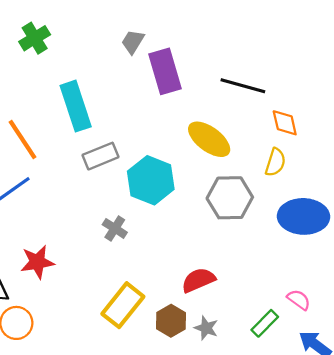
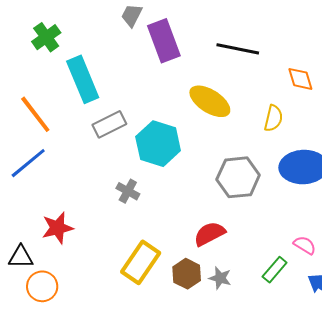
green cross: (35, 38) -> (46, 37), moved
orange diamond: (285, 123) -> (300, 79), moved
gray hexagon: (230, 198) -> (238, 177), moved

